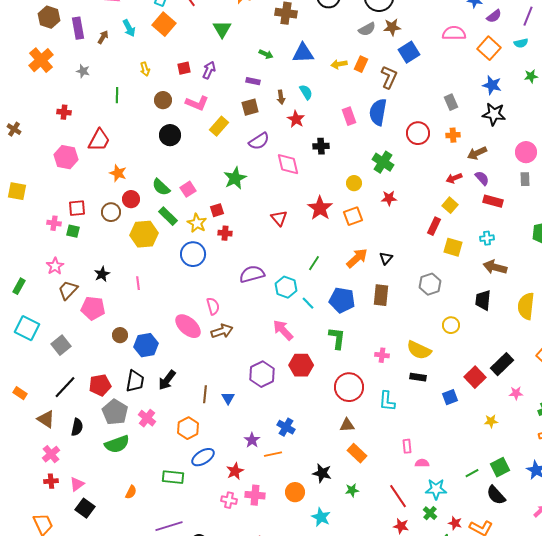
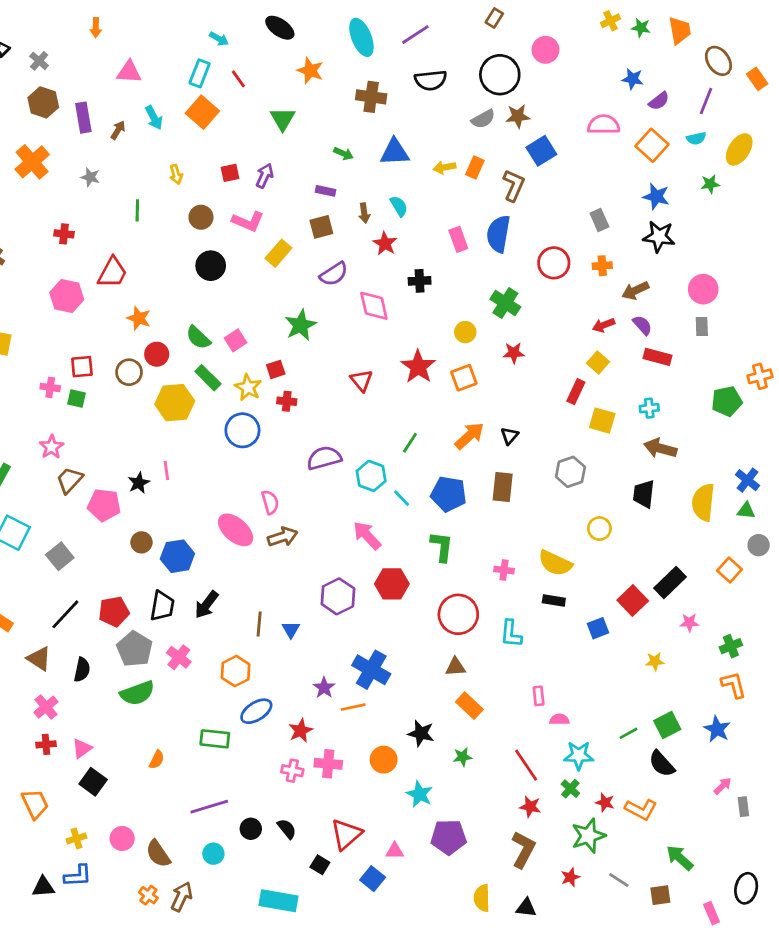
black star: (102, 274) -> (139, 483), moved
blue cross: (286, 427) -> (371, 670), size x1.5

